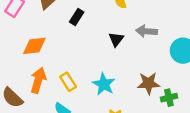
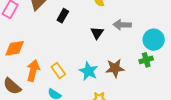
orange diamond: (34, 46) -> (15, 48), moved
brown star: (149, 83) -> (115, 68), moved
green cross: (169, 98) -> (146, 60), moved

